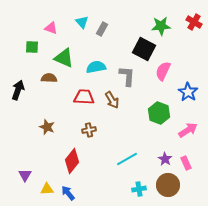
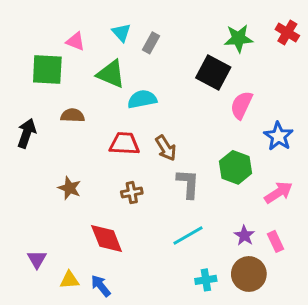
green square: (32, 47) -> (47, 70), size x1.6
green triangle: (64, 58) -> (111, 74), moved
gray L-shape: (127, 76) -> (188, 184), moved
red diamond: (72, 161) -> (107, 238), turned -60

